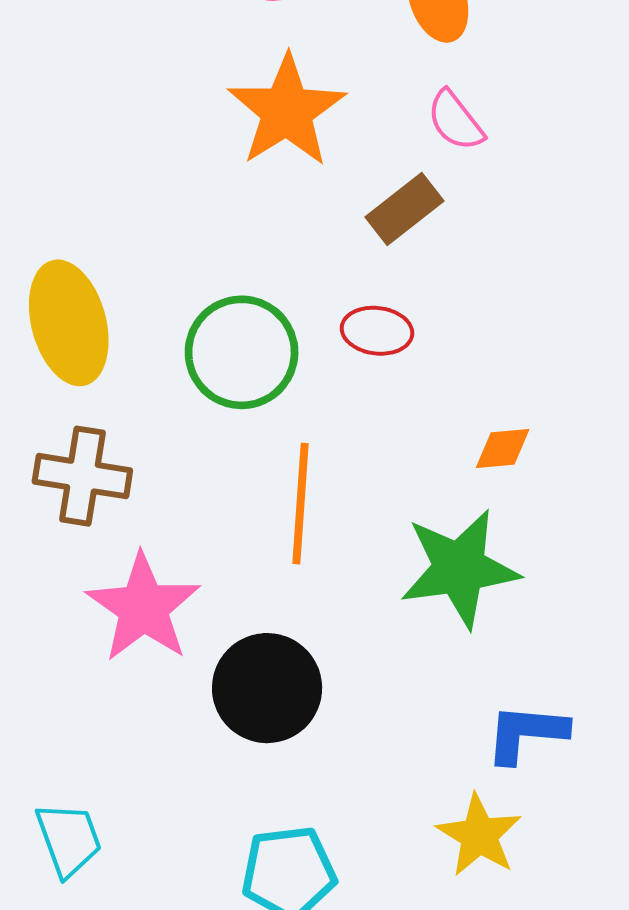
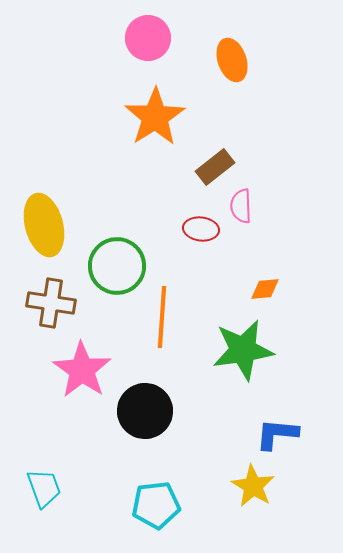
pink semicircle: (456, 121) -> (241, 206), moved, turned 36
green circle: (242, 352) -> (117, 266), moved

